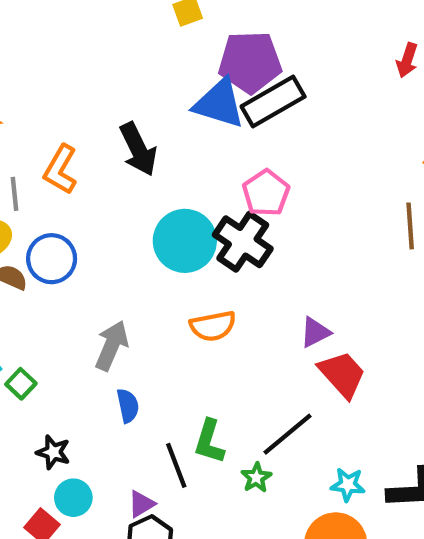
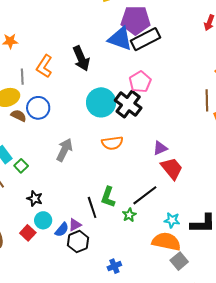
blue semicircle: (128, 406) -> (62, 230), moved, turned 49

